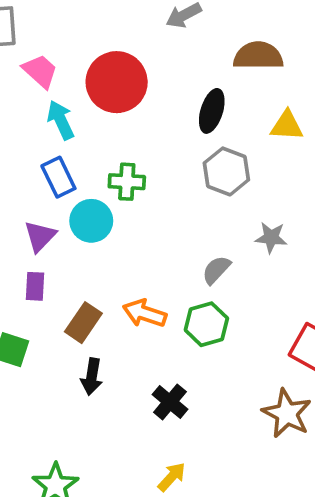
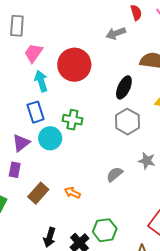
pink trapezoid: (40, 71) -> (33, 53), turned -105
orange arrow: (145, 313) -> (72, 193), size x0.7
green hexagon: (206, 324) -> (105, 230), moved
black arrow: (92, 377) -> (50, 237), moved

